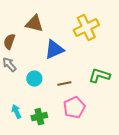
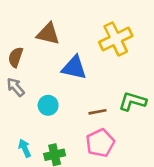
blue triangle: (54, 50) -> (74, 68), turned 35
brown line: (64, 84) -> (97, 112), moved

